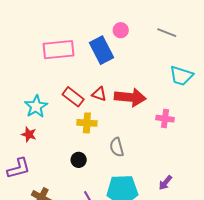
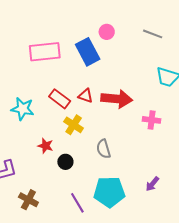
cyan star: (36, 106) -> (23, 109), turned -30
yellow cross: (87, 123) -> (74, 125), turned 30
red star: (29, 134) -> (45, 146), moved

